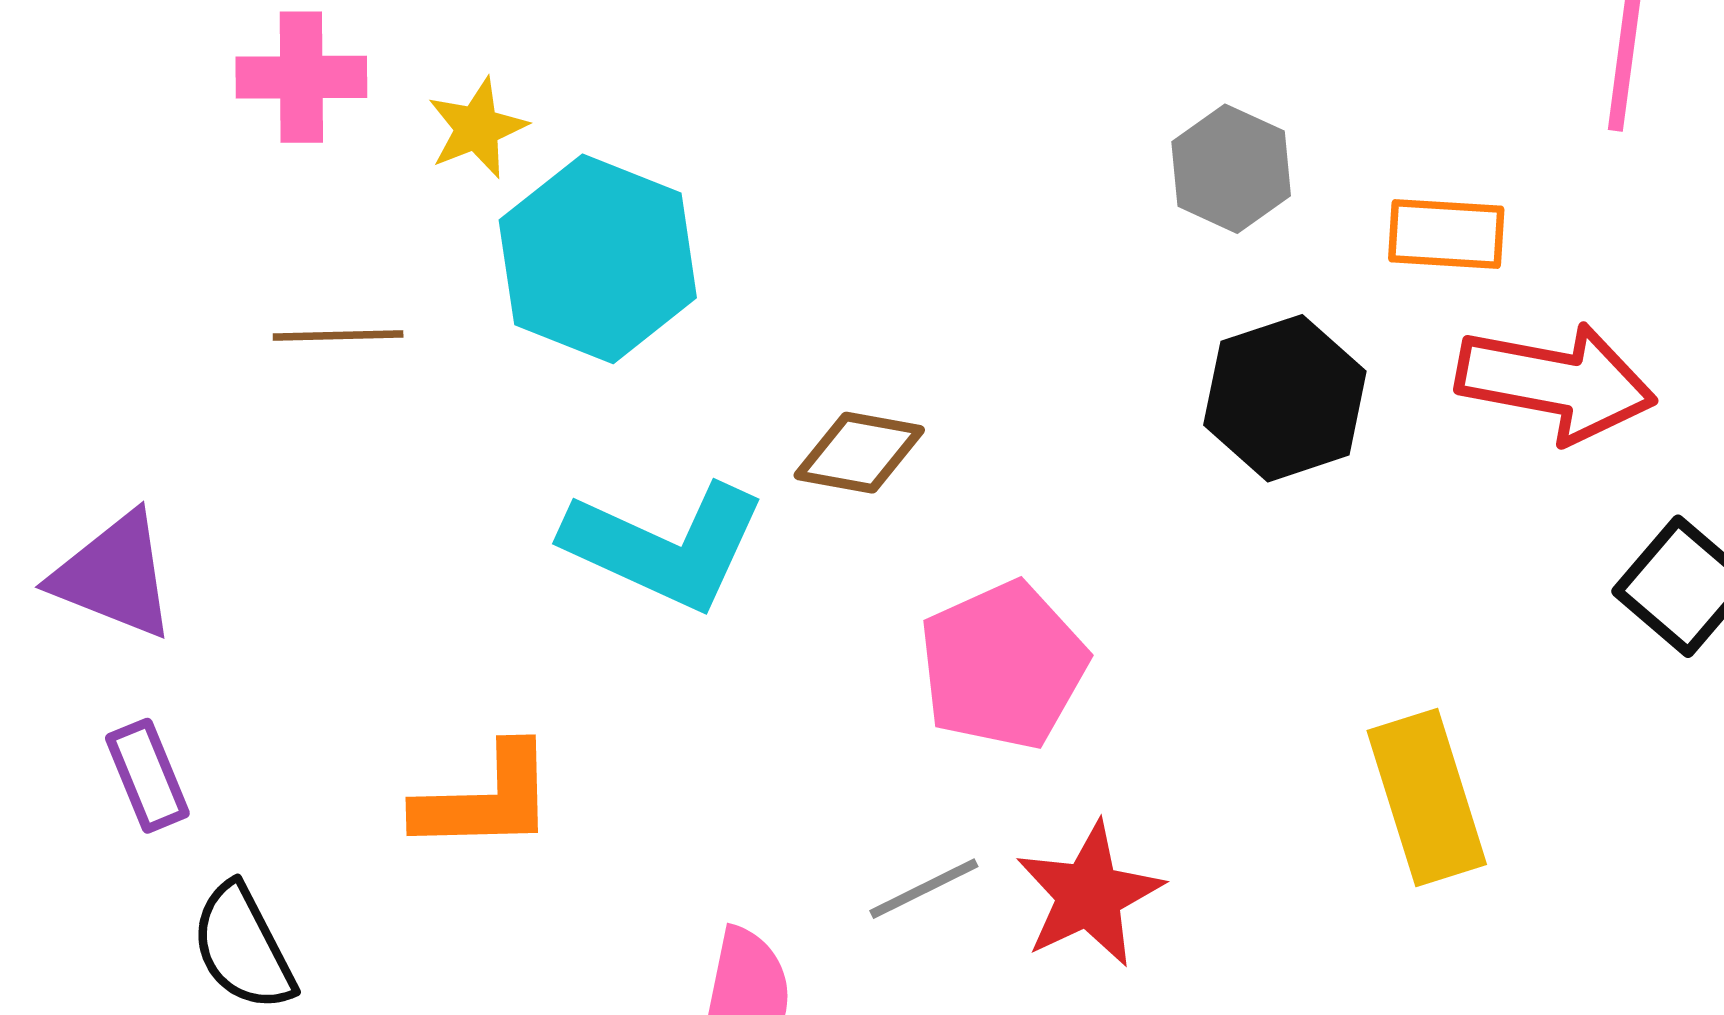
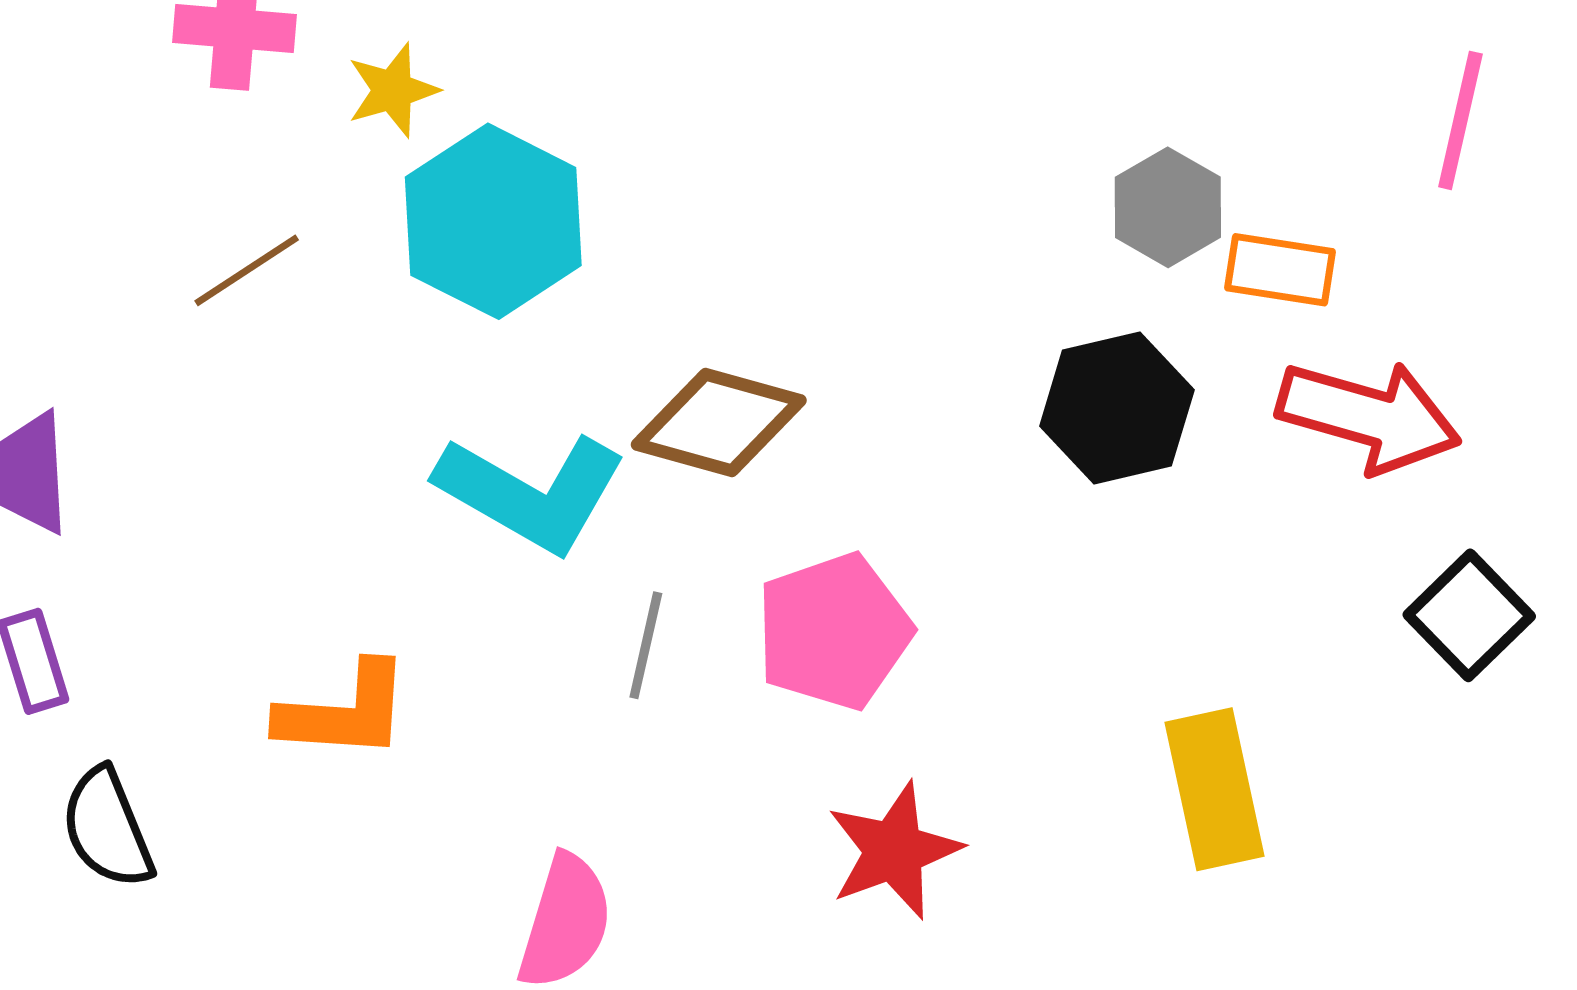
gray hexagon: (1231, 169) -> (1168, 207), moved
brown line: (338, 335) -> (247, 270), turned -37
brown diamond: (859, 453) -> (719, 423), size x1.4
gray line: (924, 889) -> (646, 645), moved, turned -56

